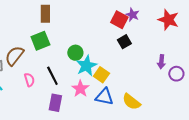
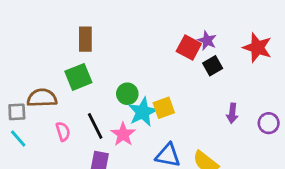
black square: (124, 42) -> (213, 66), moved
brown semicircle: (14, 56) -> (42, 98), turned 50
purple arrow: (161, 62) -> (232, 113), moved
yellow square: (101, 75) -> (164, 108), moved, turned 35
pink star: (80, 89) -> (123, 134), moved

